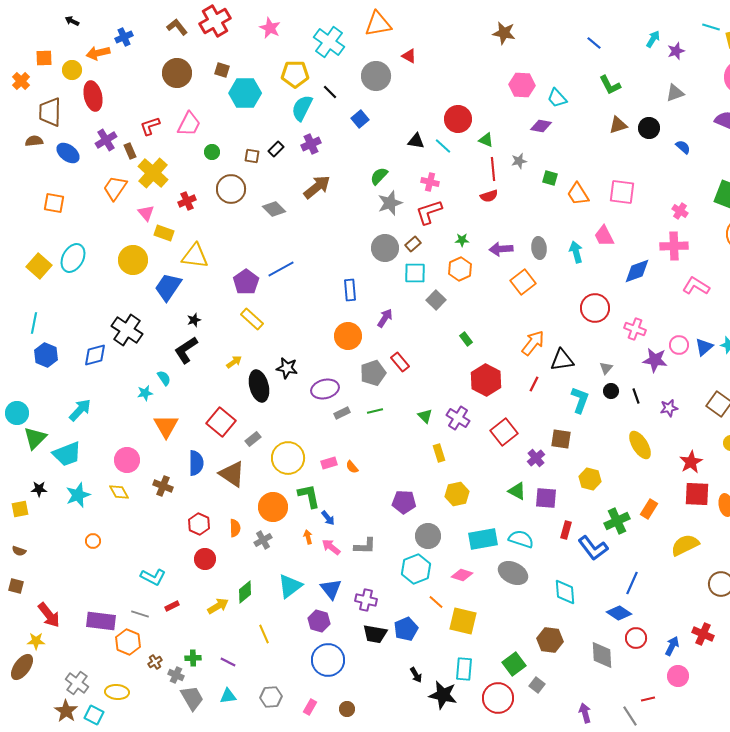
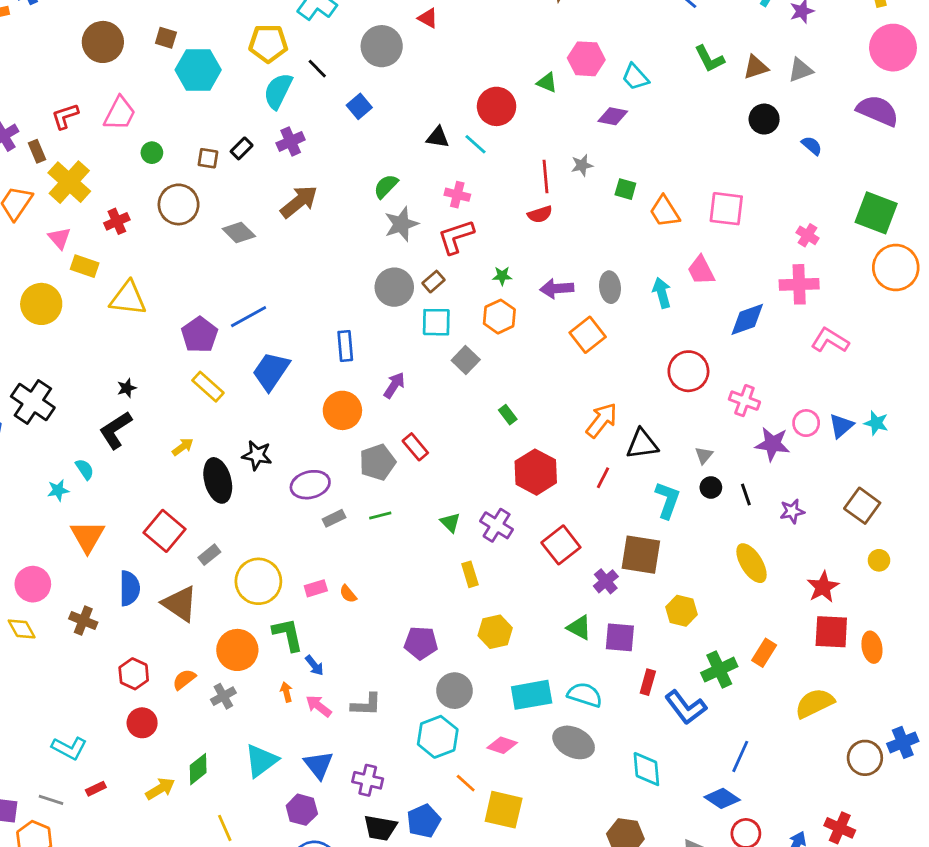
brown triangle: (618, 125) -> (756, 67), moved
green triangle: (486, 140) -> (547, 83), moved
blue trapezoid: (168, 287) -> (271, 371), moved
brown square: (561, 439) -> (641, 555), size x1.4
orange semicircle: (235, 528) -> (184, 679), turned -126

